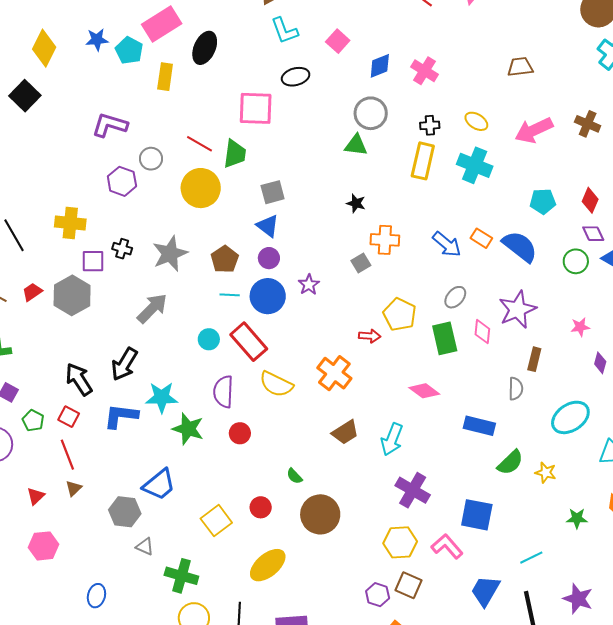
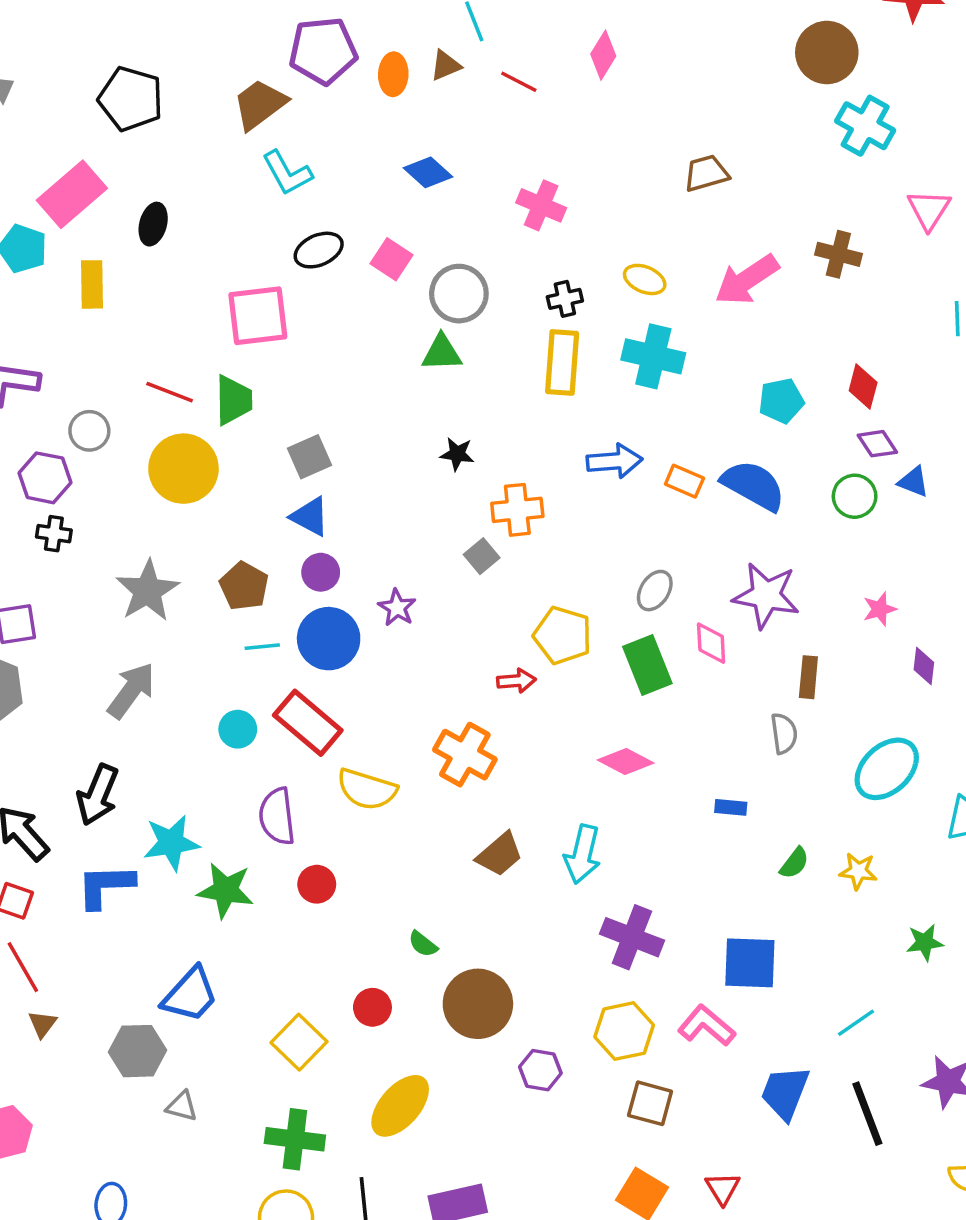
pink square: (338, 41) -> (391, 259), moved
black ellipse: (205, 48) -> (153, 224), size x0.7
blue diamond: (380, 66) -> (428, 172), moved, turned 72
blue arrow: (447, 244) -> (614, 461), moved, turned -36
black cross: (122, 249) -> (54, 534), moved
purple star: (517, 310) -> (766, 595), turned -30
blue rectangle: (479, 426) -> (731, 807), size x0.6
green semicircle: (510, 462) -> (794, 863), size x0.7
green cross: (181, 576) -> (295, 1139), moved
purple hexagon: (378, 595) -> (540, 1070), moved

